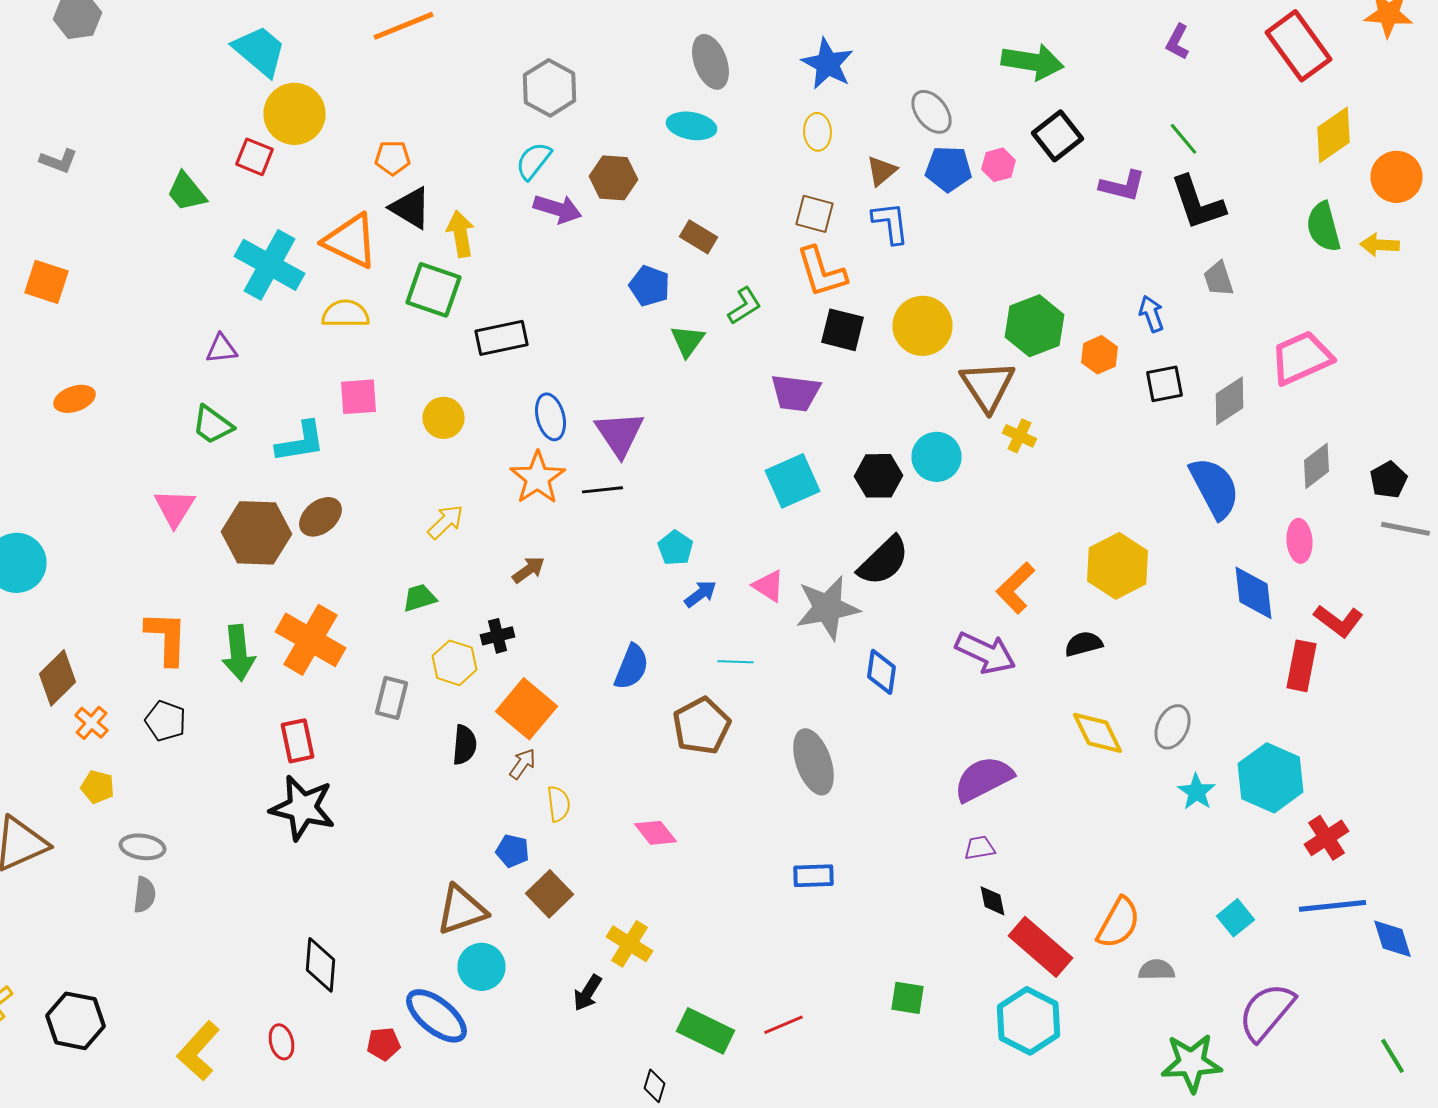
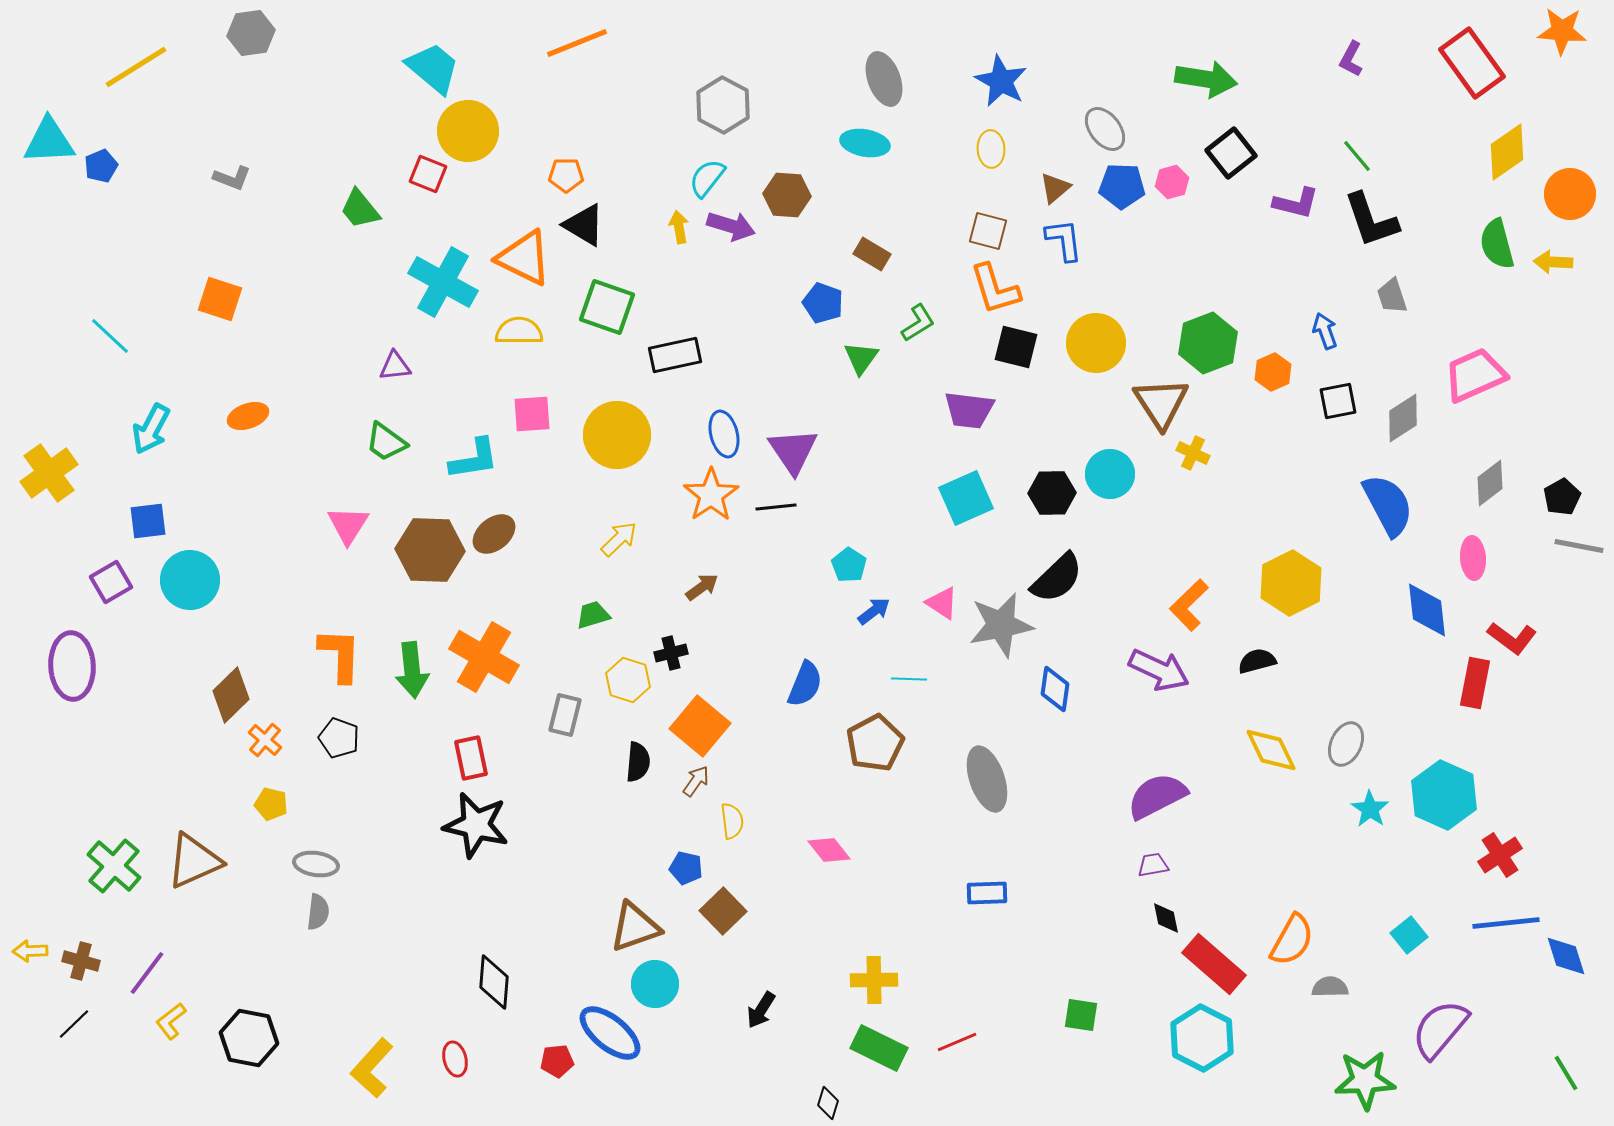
yellow arrow: (460, 234) -> (679, 227), moved, size x0.7
yellow circle: (444, 418) -> (617, 435), size x1.6
yellow cross: (630, 944) -> (874, 980), moved, turned -33

